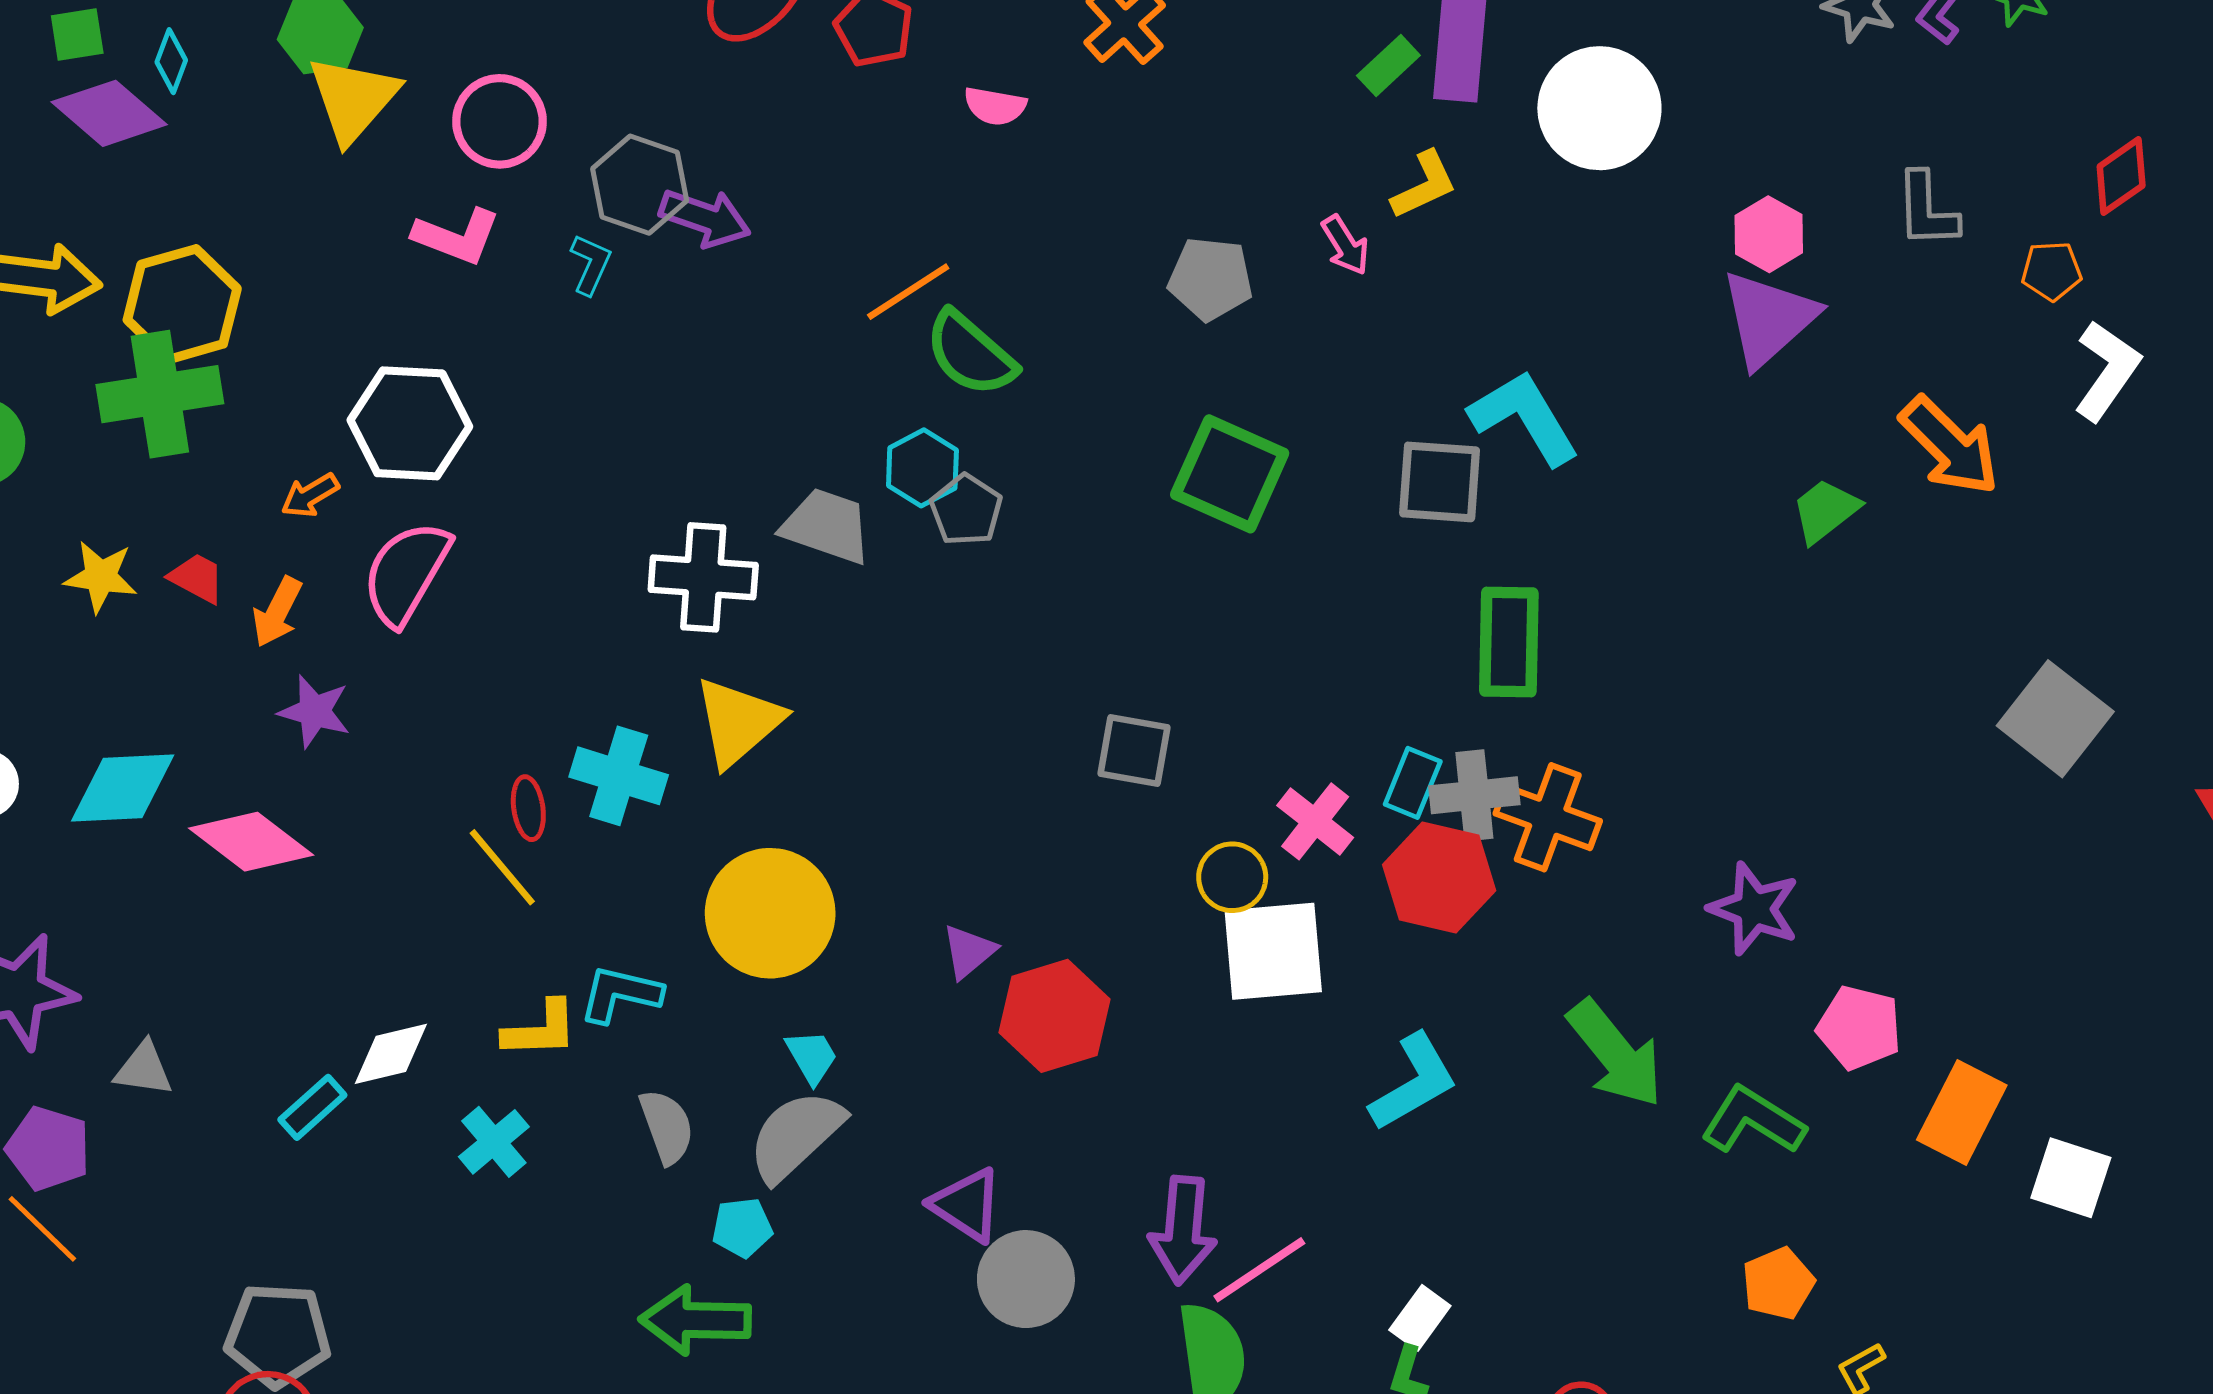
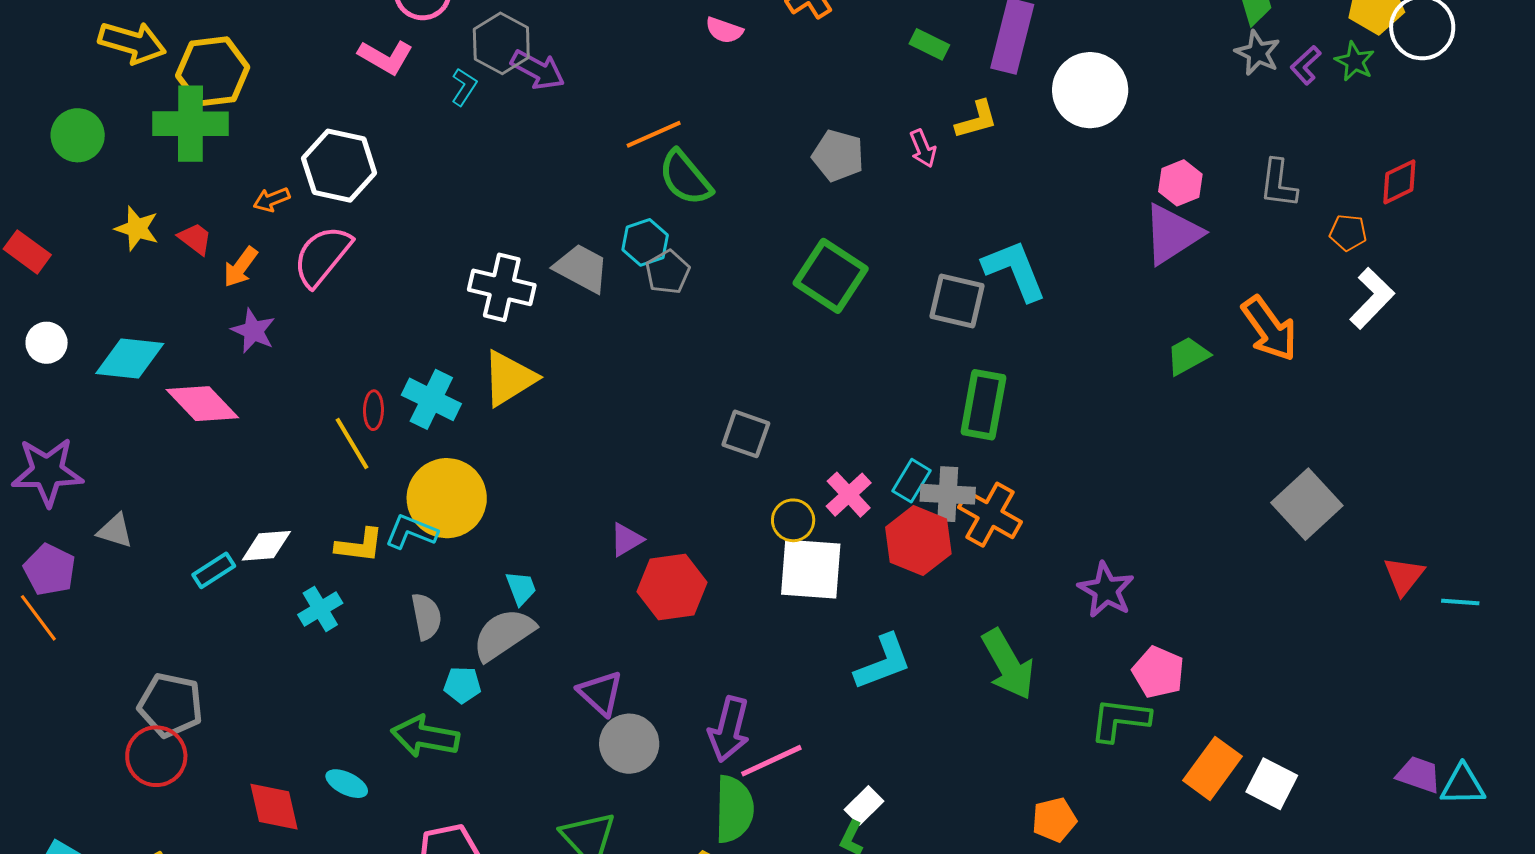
green rectangle: (1388, 66) -> (929, 44), moved, turned 60
yellow circle: (770, 913) -> (447, 498), moved
orange rectangle: (1962, 1112) -> (1213, 768), moved
green L-shape: (1753, 1121) -> (1120, 720), moved, turned -34
orange pentagon: (1778, 1283) -> (1054, 820), moved

